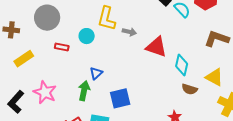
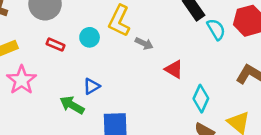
red triangle: (156, 47) -> (174, 69), size x0.7
green arrow: (84, 91) -> (72, 105), turned -84
pink star: (45, 92) -> (22, 80), moved

